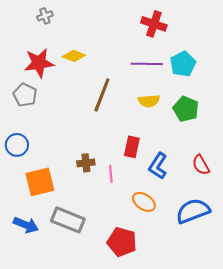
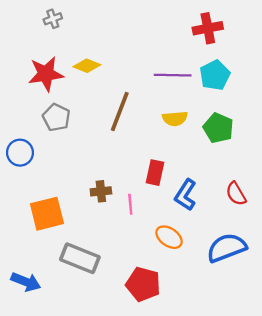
red cross: (154, 24) -> (208, 28), moved, turned -30
gray pentagon: (25, 95) -> (56, 117), moved
blue circle: (17, 145) -> (20, 153), moved
blue arrow: (26, 225) -> (26, 282), moved

